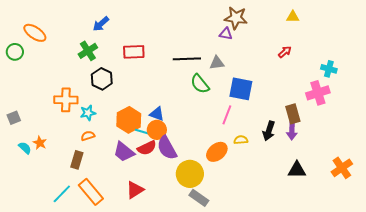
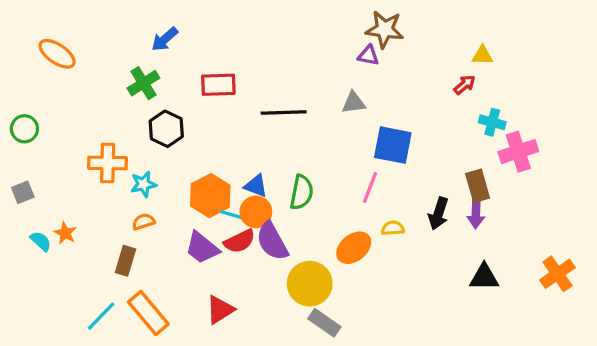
yellow triangle: (293, 17) -> (482, 55), moved
green circle: (15, 52) -> (24, 129), moved
black line: (187, 59) -> (284, 112), moved
cyan cross: (329, 69) -> (492, 122), moved
green semicircle: (200, 84) -> (302, 192), moved, turned -130

